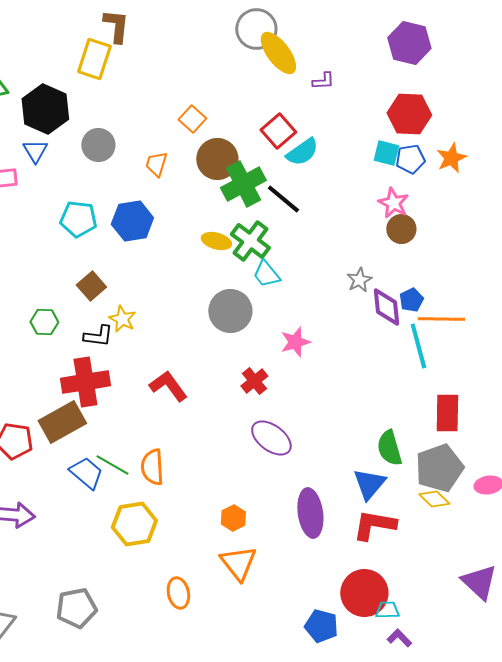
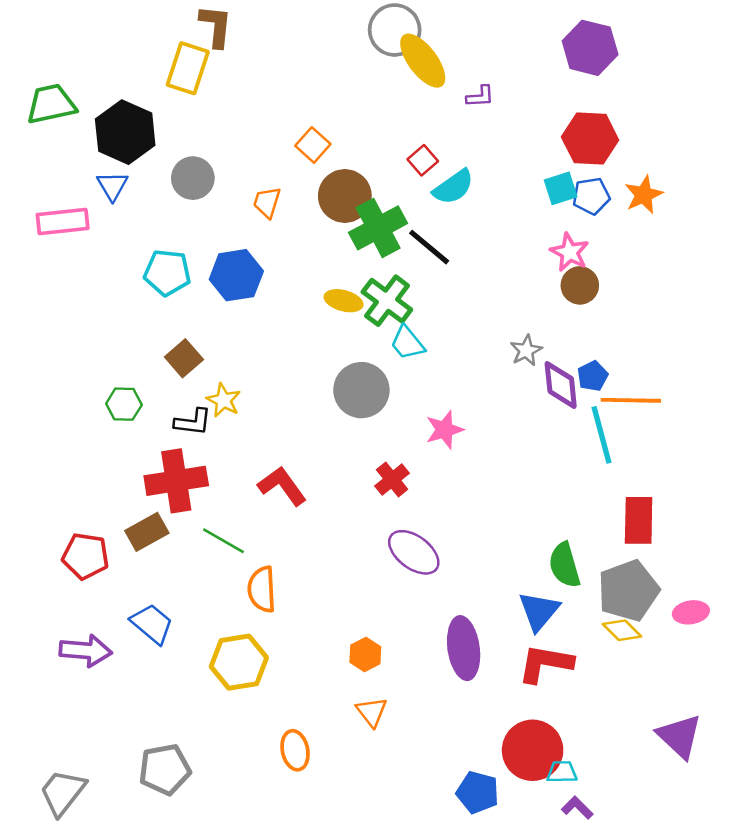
red square: (278, 131) -> (423, 160), size x0.7
cyan square: (386, 153) -> (561, 188), turned -32
brown rectangle: (62, 422) -> (147, 532), size x0.7
green line: (112, 465) -> (223, 541), moved
blue trapezoid: (86, 473) -> (152, 624), moved
orange triangle: (238, 563) -> (372, 712), size x0.7

